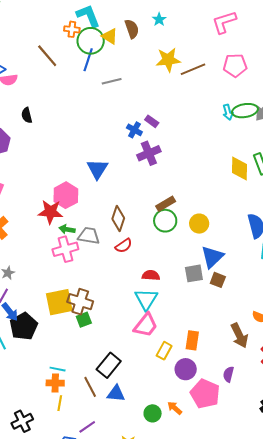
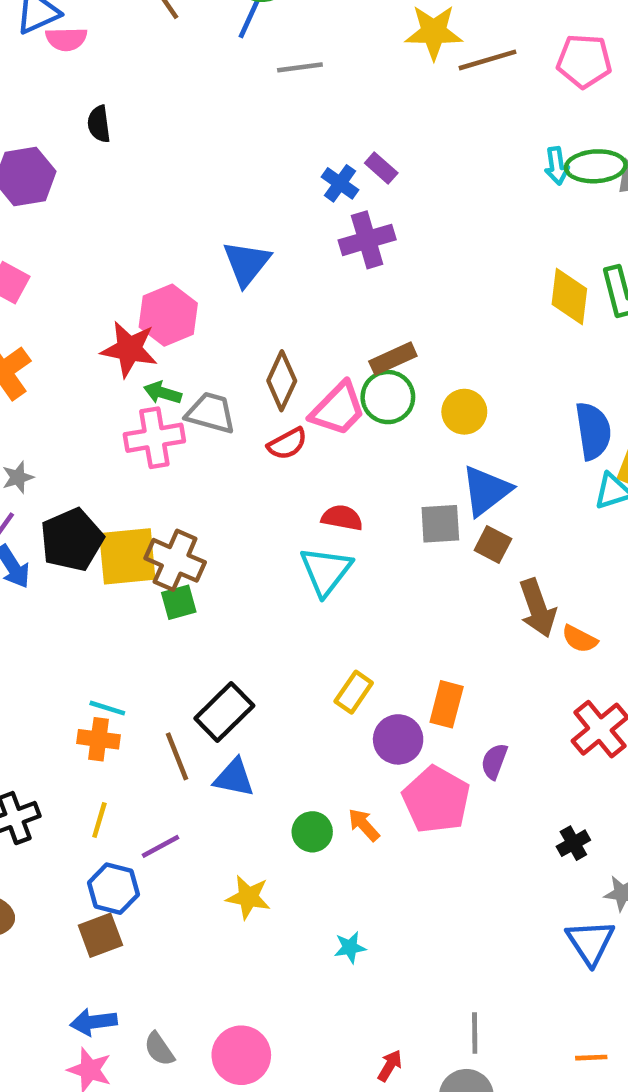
pink trapezoid: (146, 325) -> (338, 409), moved
black pentagon: (24, 326) -> (72, 540), moved
brown arrow: (239, 336) -> (538, 608), moved
orange rectangle: (192, 340) -> (447, 704), moved
yellow line: (60, 403) -> (99, 820), moved

